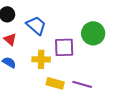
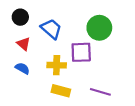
green circle: (93, 33) -> (99, 28), moved
yellow rectangle: (55, 83) -> (61, 91), moved

